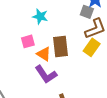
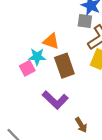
cyan star: (40, 17) -> (37, 57), moved
orange triangle: (44, 54) -> (51, 41), moved

